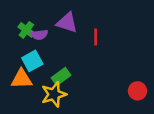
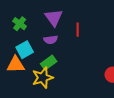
purple triangle: (67, 23) -> (54, 18), turned 36
purple semicircle: (39, 35) -> (51, 40), moved

